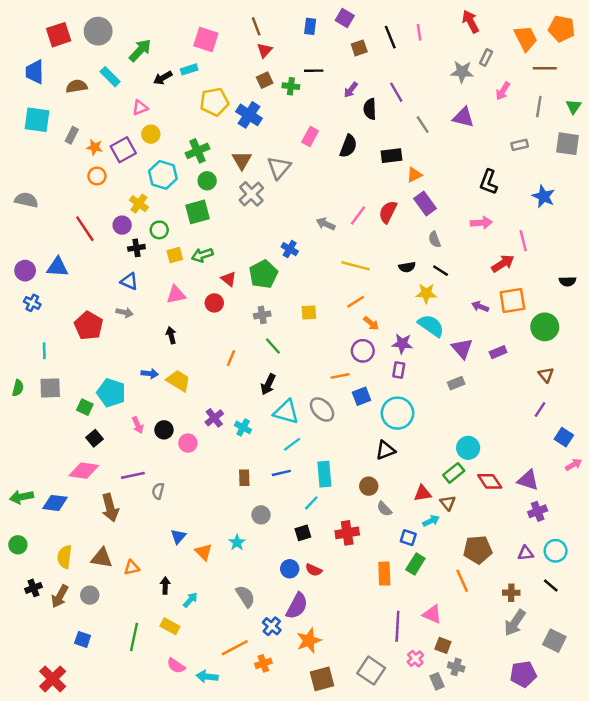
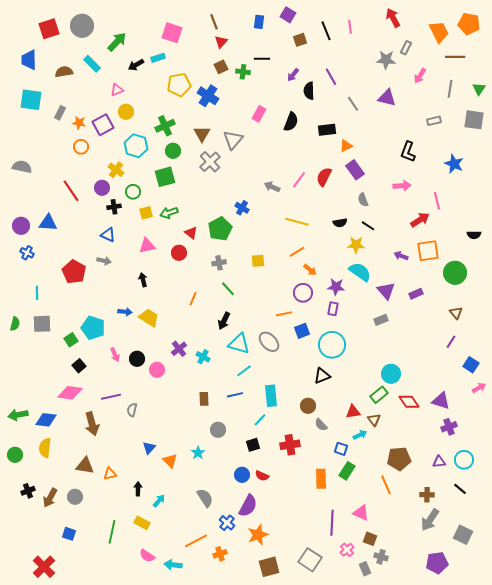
green square: (85, 407) -> (71, 340), turned 32
yellow semicircle: (65, 557) -> (45, 448), moved

